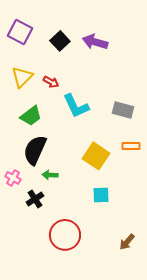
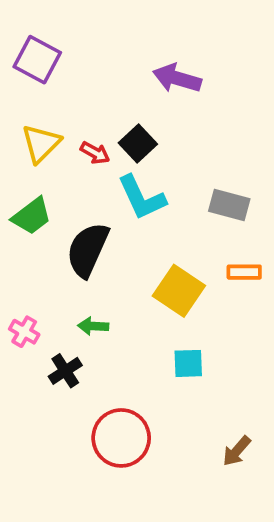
black square: (60, 41) -> (138, 144), moved
green trapezoid: (31, 116) -> (32, 216), moved
black semicircle: (35, 150) -> (88, 250), moved

